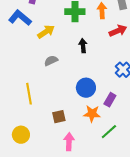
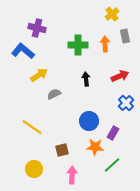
red arrow: (118, 31) -> (120, 76), moved
yellow arrow: (46, 32) -> (39, 75), moved
yellow line: (29, 94) -> (32, 127), turned -45
yellow circle: (21, 135) -> (34, 169), moved

